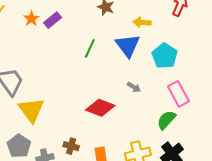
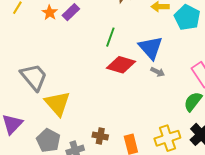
blue triangle: (128, 46) -> (151, 48), moved
cyan pentagon: (165, 56) -> (187, 17), moved
red diamond: (100, 108) -> (121, 65), moved

